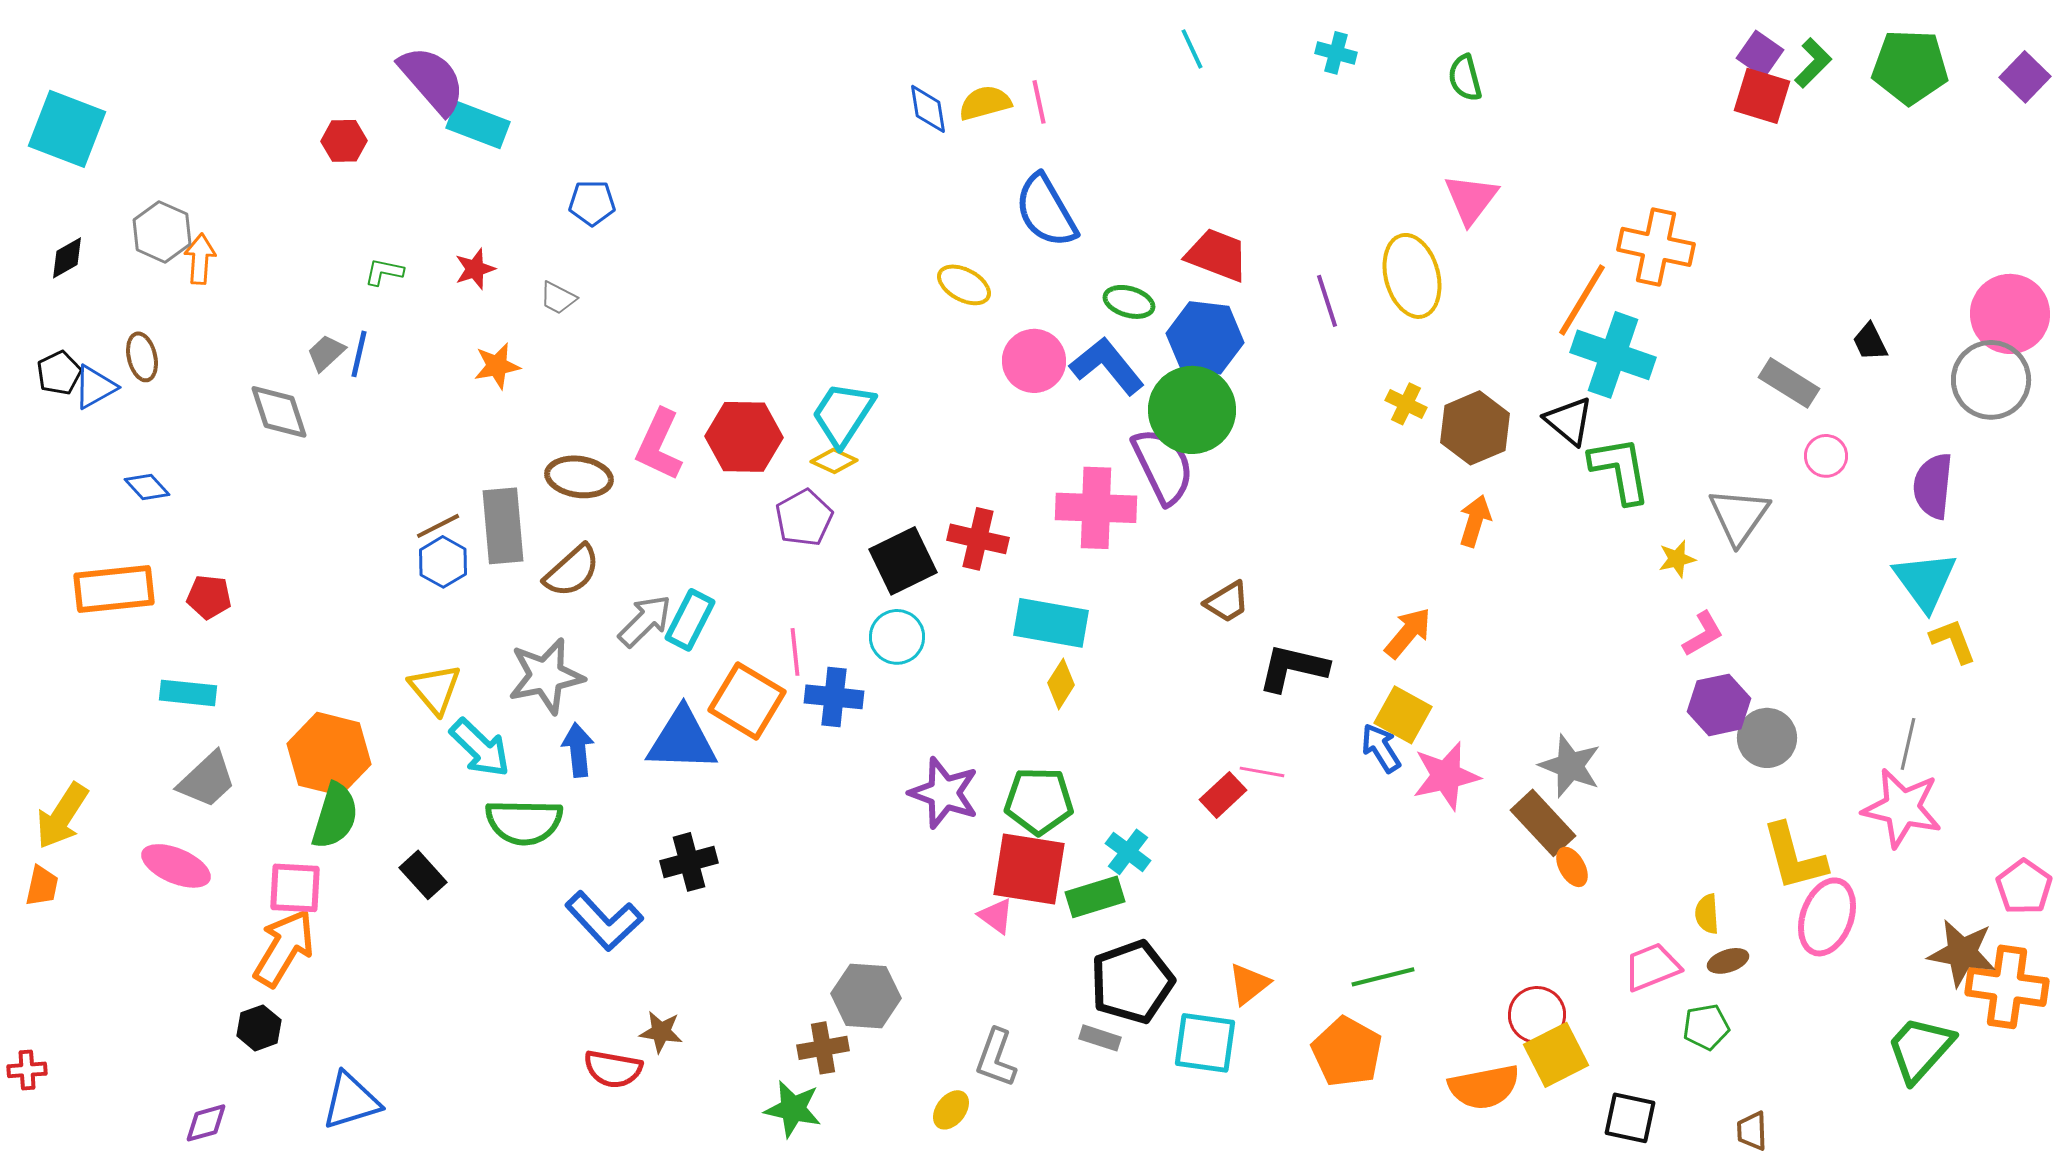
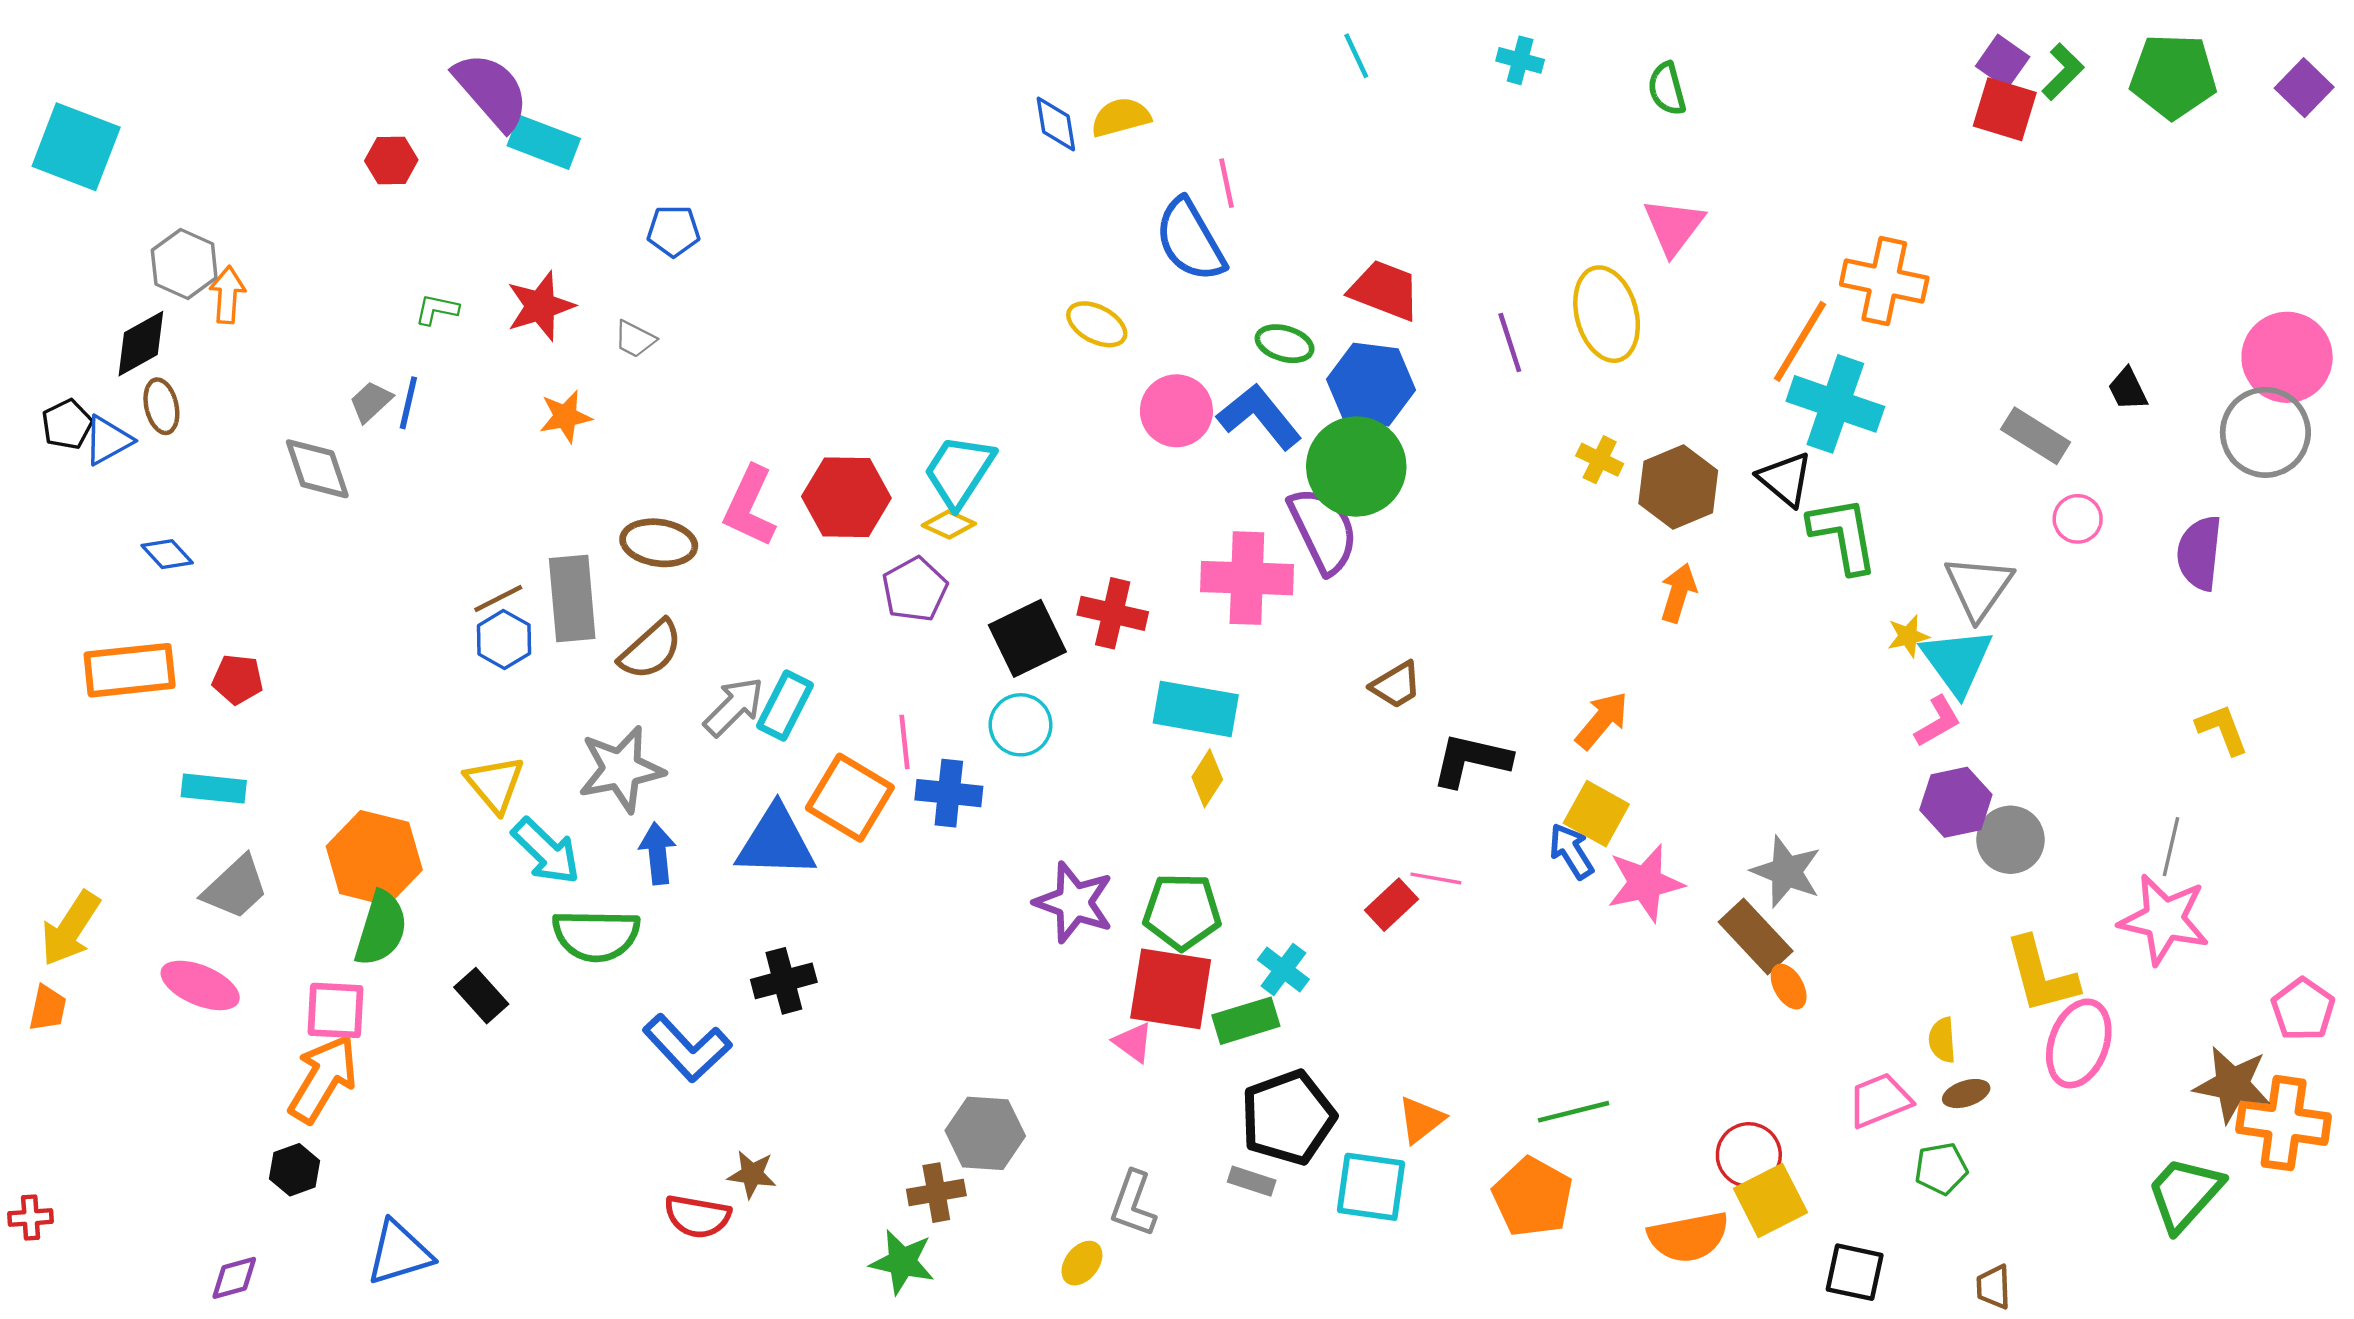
pink line: (1039, 102) -> (1226, 183), moved
black diamond: (67, 258) -> (141, 344), moved, size x1.4
red star: (475, 269) -> (540, 306), size x1.5
cyan triangle: (1925, 581) -> (1957, 661), moved

